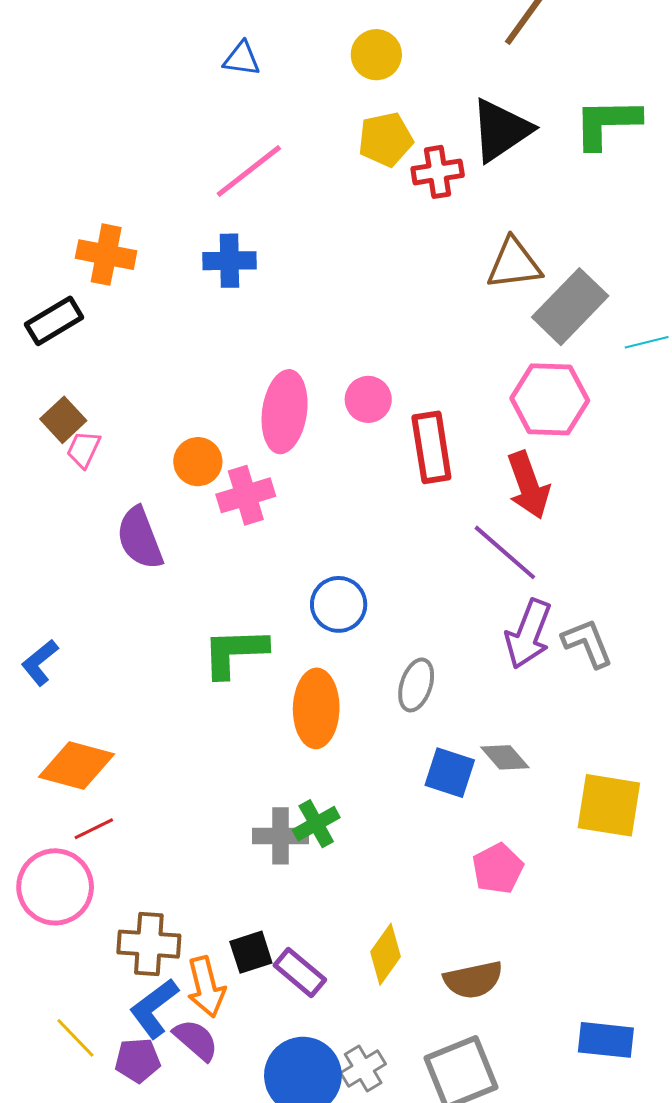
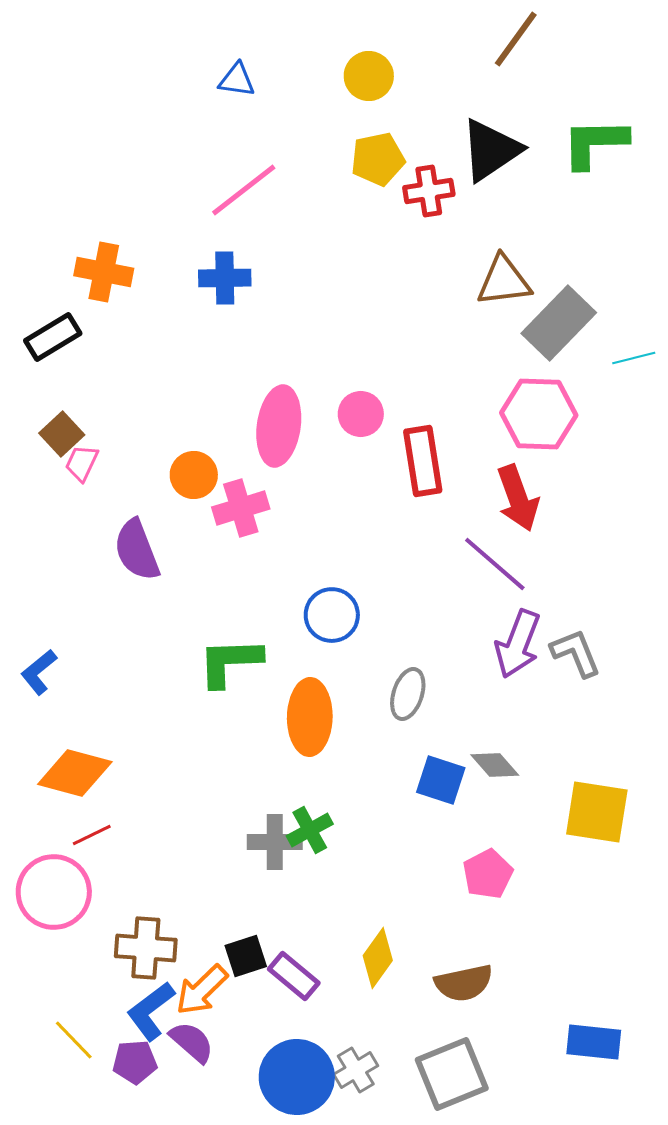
orange arrow: (206, 987) -> (202, 990), turned 60

